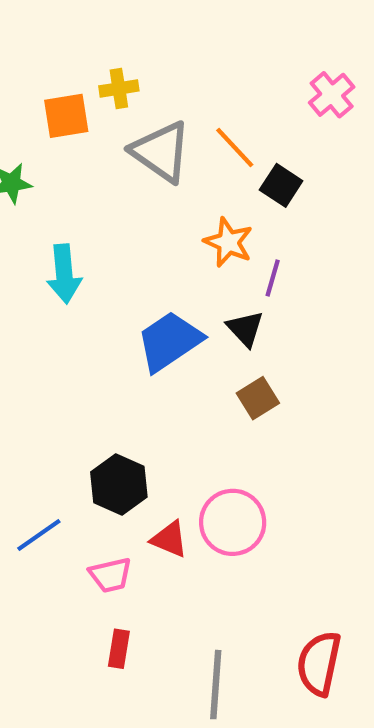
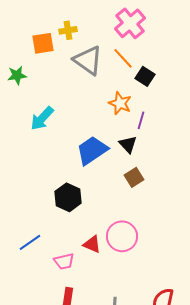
pink cross: (332, 95) -> (130, 23), moved, size x1.4
cyan arrow: (64, 274) -> (42, 118), turned 48
black hexagon: (119, 484) -> (68, 197), moved

